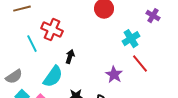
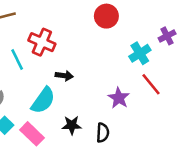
purple cross: (153, 16) -> (167, 36), moved, turned 32
black arrow: (70, 57) -> (64, 76), turned 80

